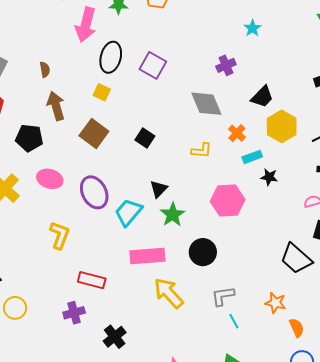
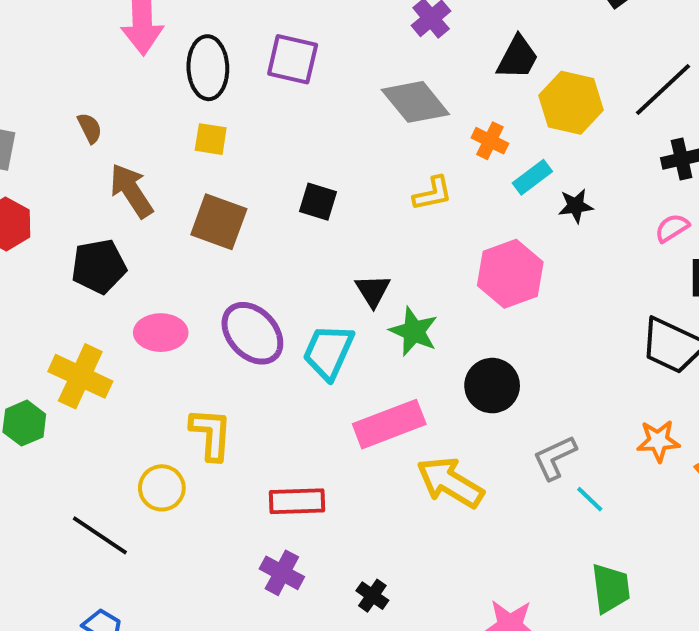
yellow circle: (15, 308) -> (162, 488), moved
purple cross: (74, 313) -> (282, 573), turned -30
black cross: (115, 337) -> (372, 596), size x0.7

